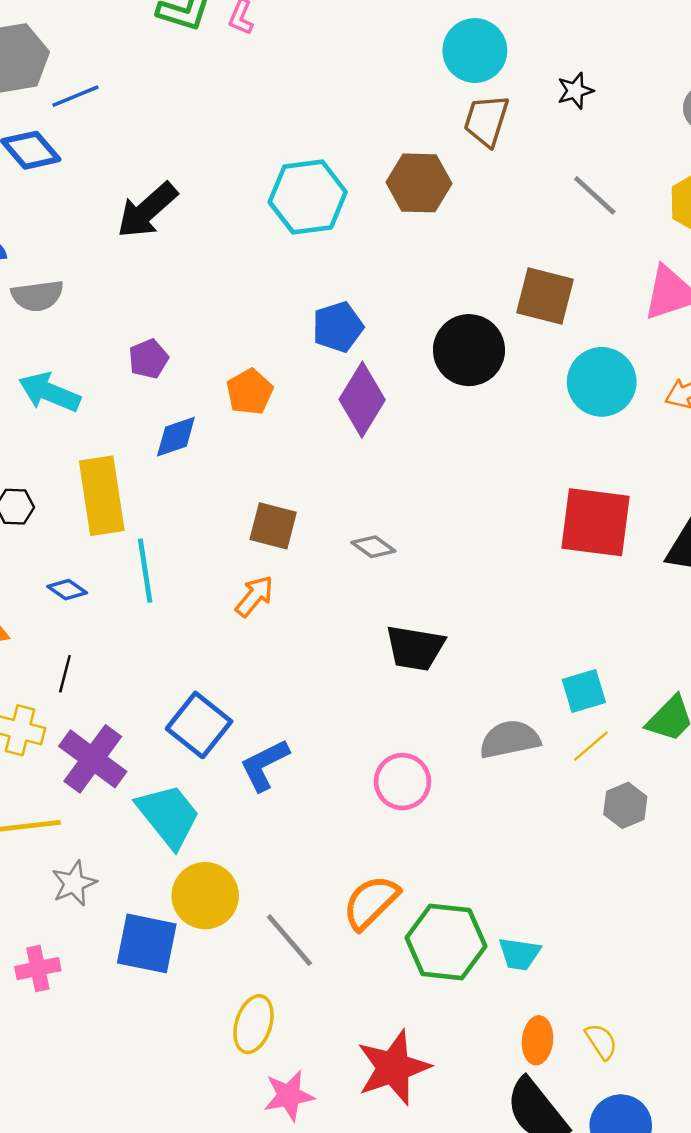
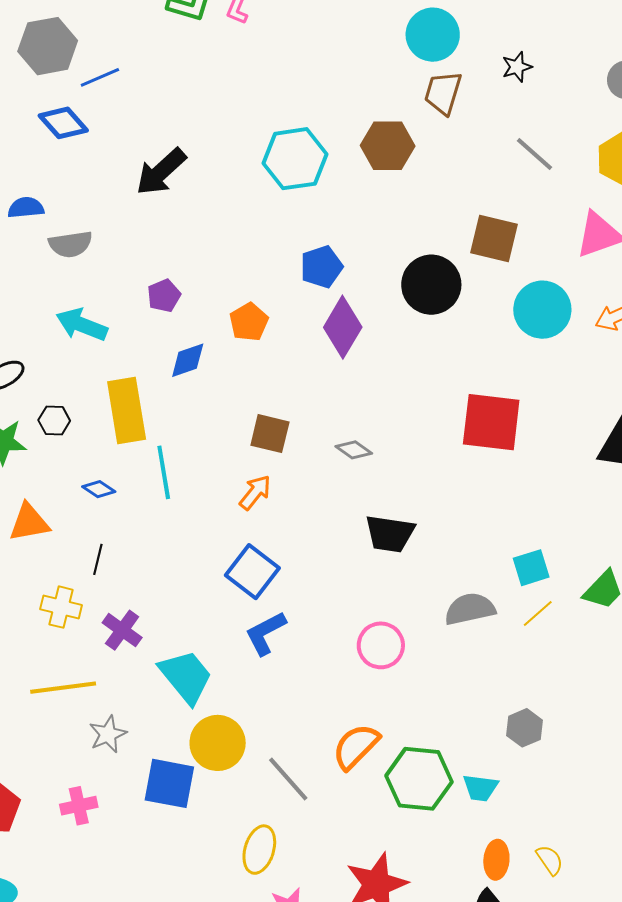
red square: (596, 522) -> (491, 422), moved
blue square: (199, 725) -> (252, 572), moved
purple cross: (93, 759) -> (122, 630), size x0.7
gray hexagon: (625, 805) -> (524, 728), moved

